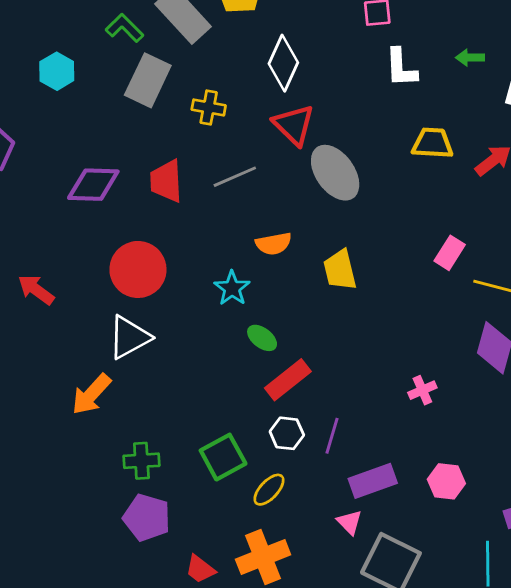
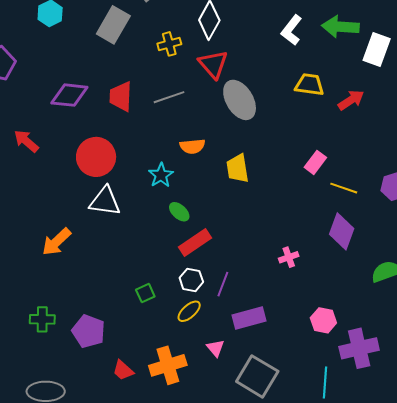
green arrow: (470, 58) -> (340, 27), size x1.8
white L-shape: (401, 68) -> (292, 30), turned 36
yellow cross: (209, 108) -> (169, 44), moved, turned -30
red arrow: (36, 290) -> (26, 141), moved
white triangle: (129, 337) -> (105, 201), moved, turned 32
green square: (223, 457) -> (145, 293), size x0.6
green cross: (141, 461) -> (42, 319), moved
pink hexagon: (446, 481) -> (323, 320), moved
yellow ellipse: (269, 490) -> (189, 311), moved
pink triangle: (349, 522) -> (215, 348), moved

